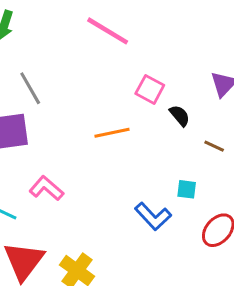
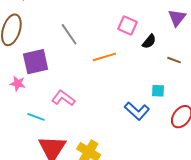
gray line: (30, 88) -> (69, 34), moved
black semicircle: (180, 116) -> (149, 41), turned 84

